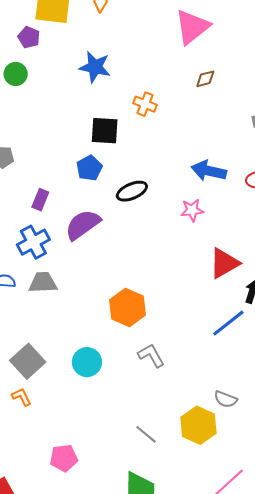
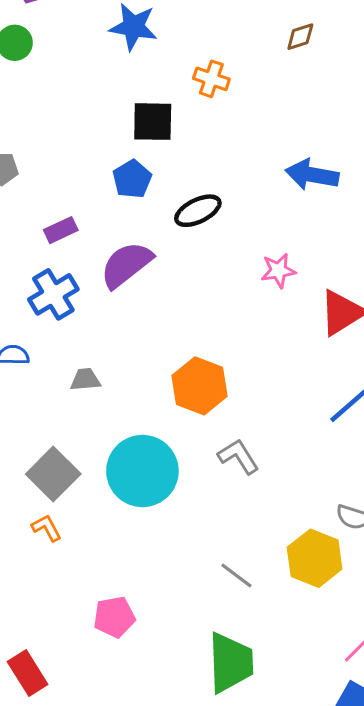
purple rectangle: (40, 200) -> (61, 230), turned 45
pink star: (192, 210) -> (278, 271), moved
gray trapezoid: (43, 282) -> (85, 380), moved, size x0.7
cyan circle: (87, 362) -> (142, 471), size x1.6

